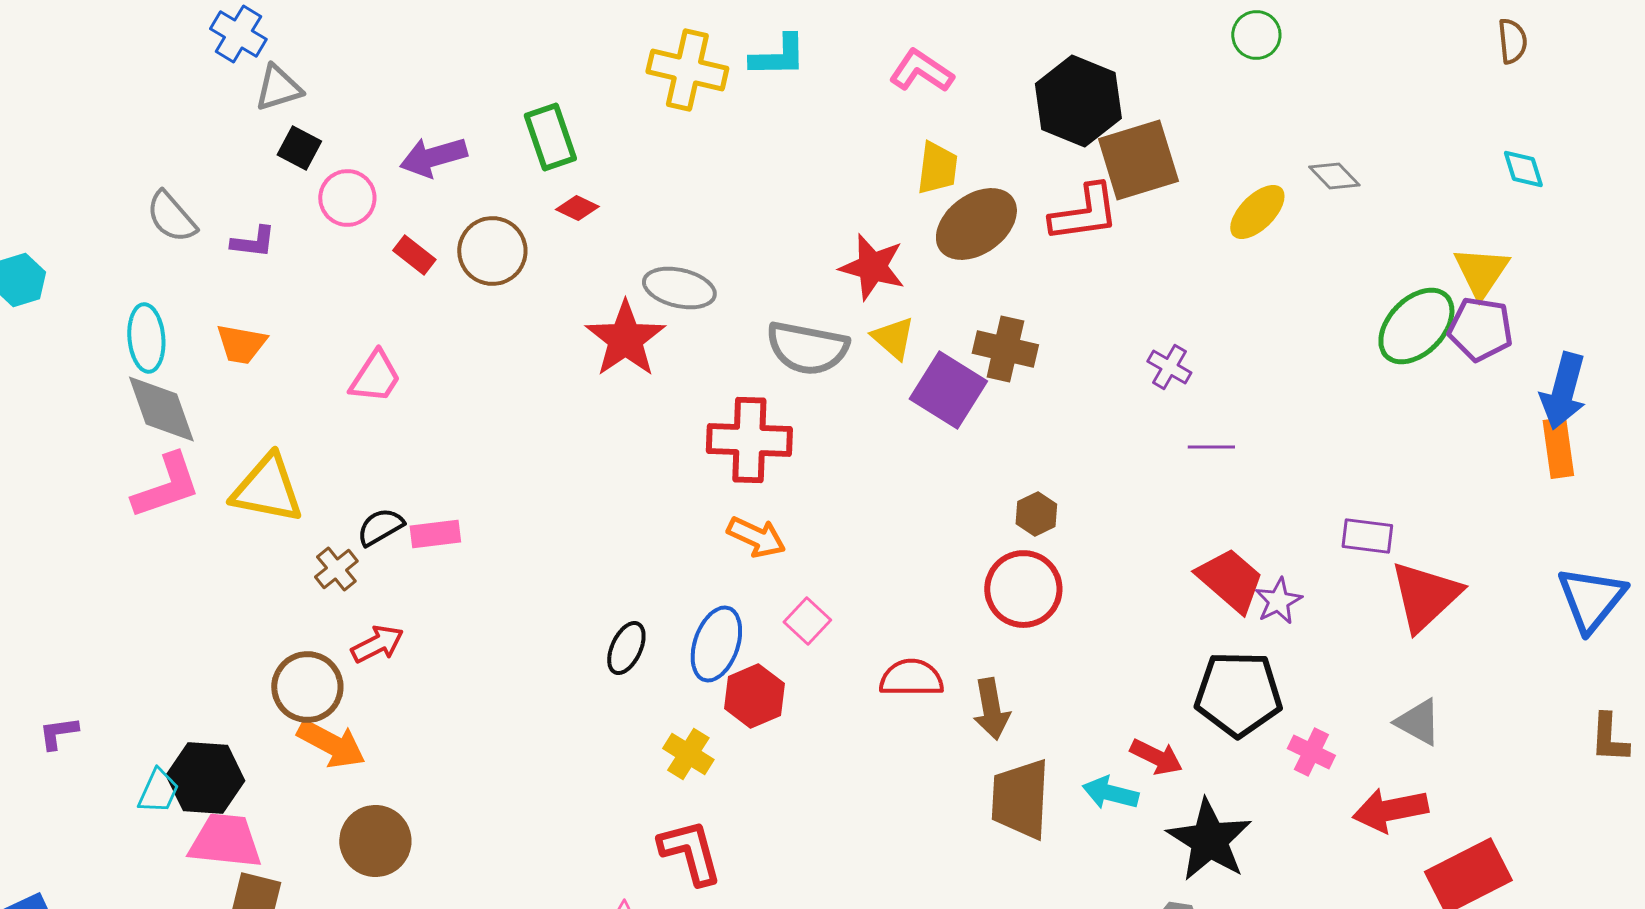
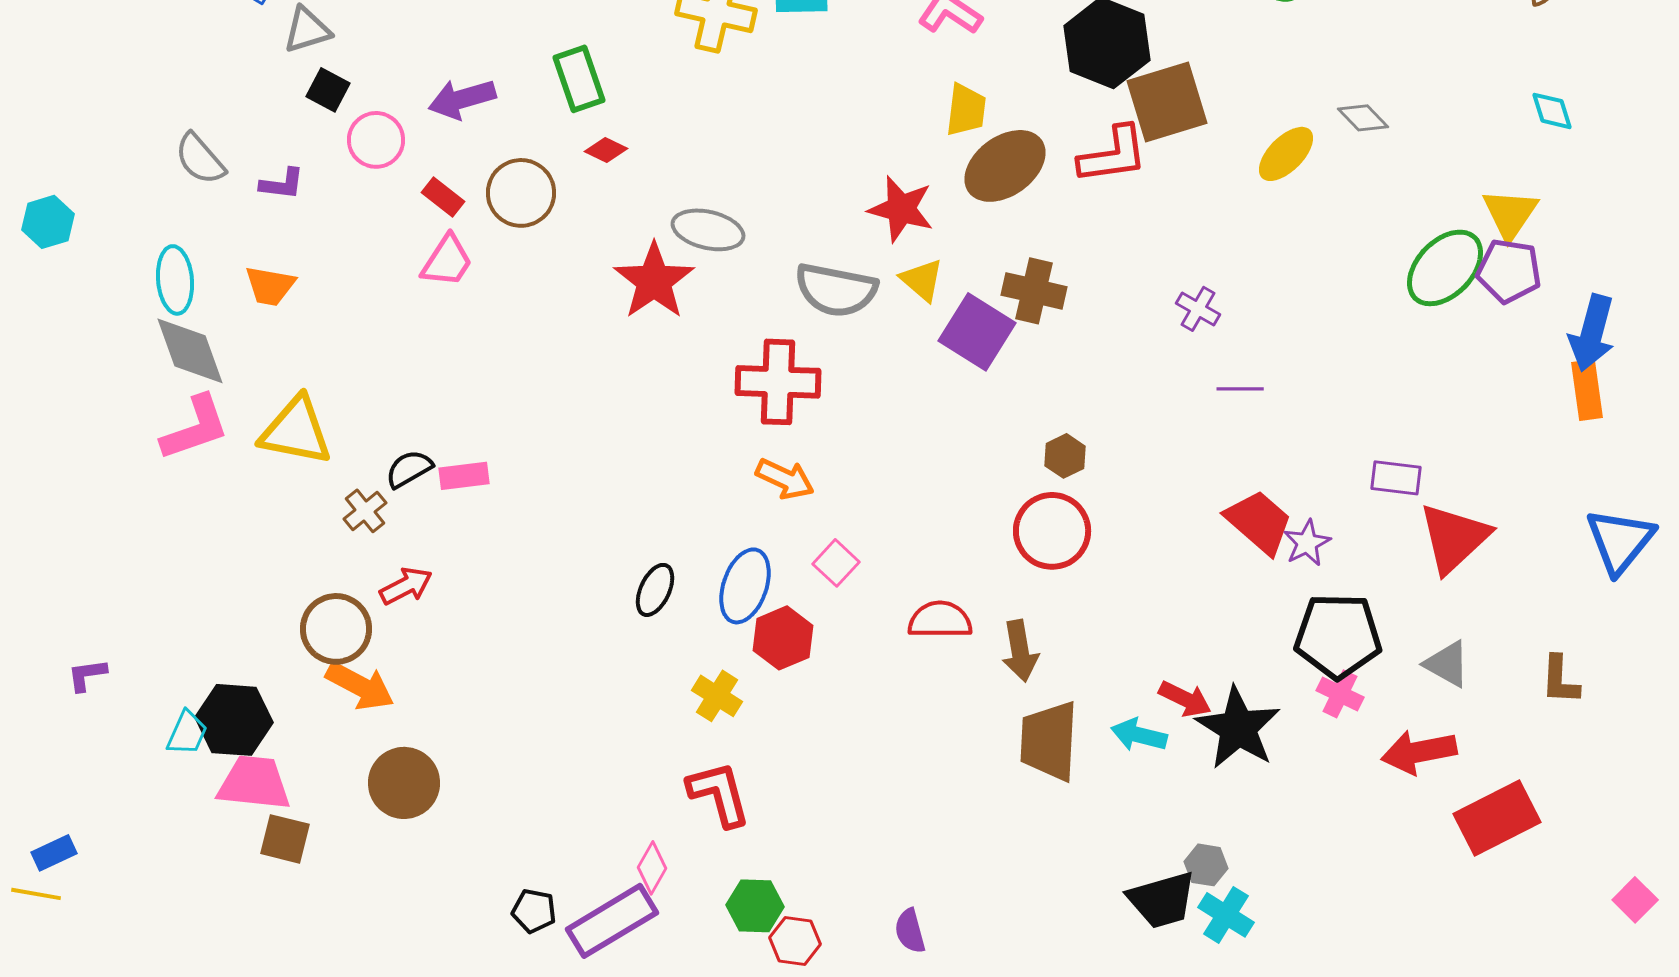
pink trapezoid: (375, 377) -> (447, 261), moved
black pentagon: (1238, 694) -> (1338, 636), moved
brown L-shape: (1609, 738) -> (1560, 680), moved
black star: (1209, 840) -> (1238, 728), moved

